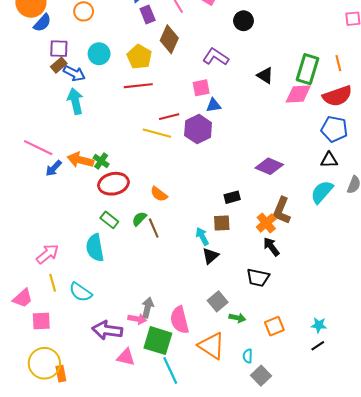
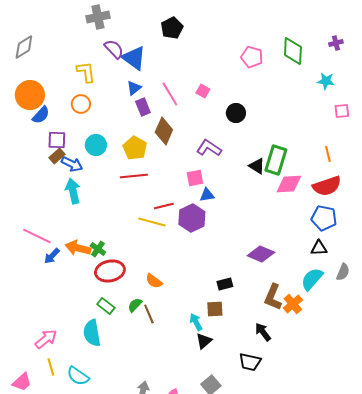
green rectangle: (307, 69) -> (276, 160), moved
orange cross: (266, 223) -> (293, 304), moved

